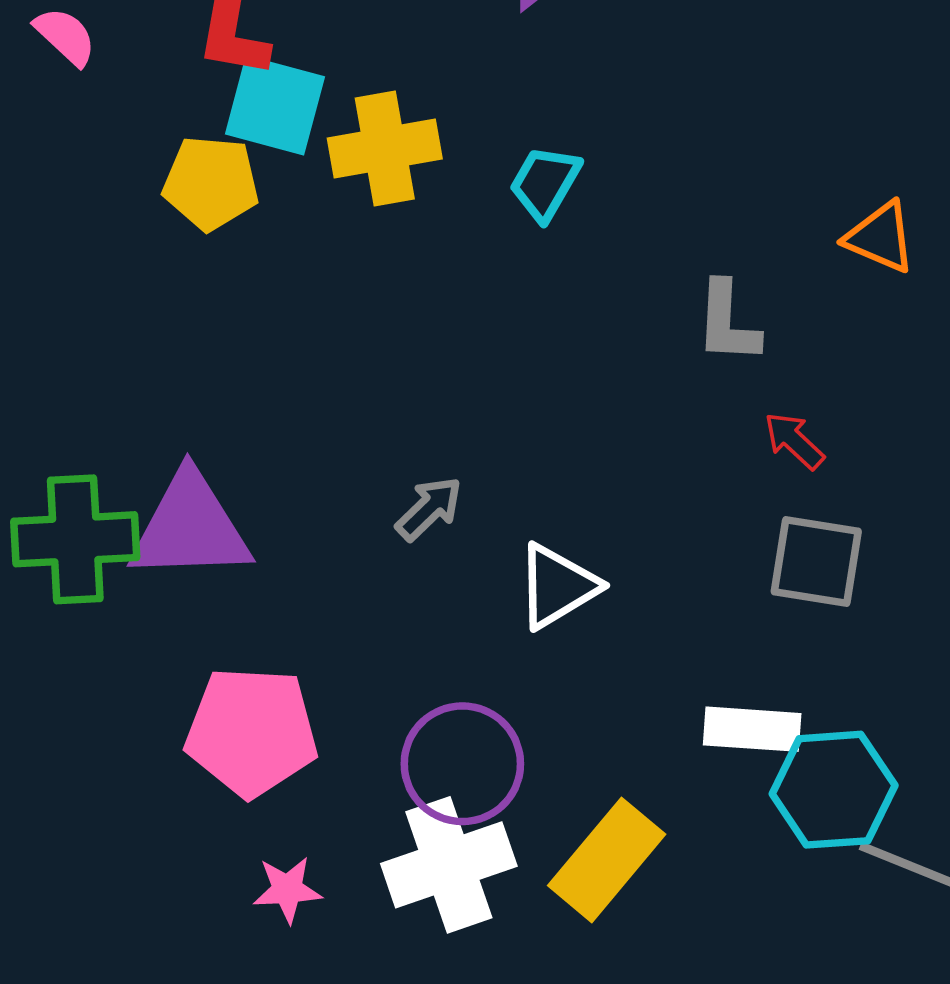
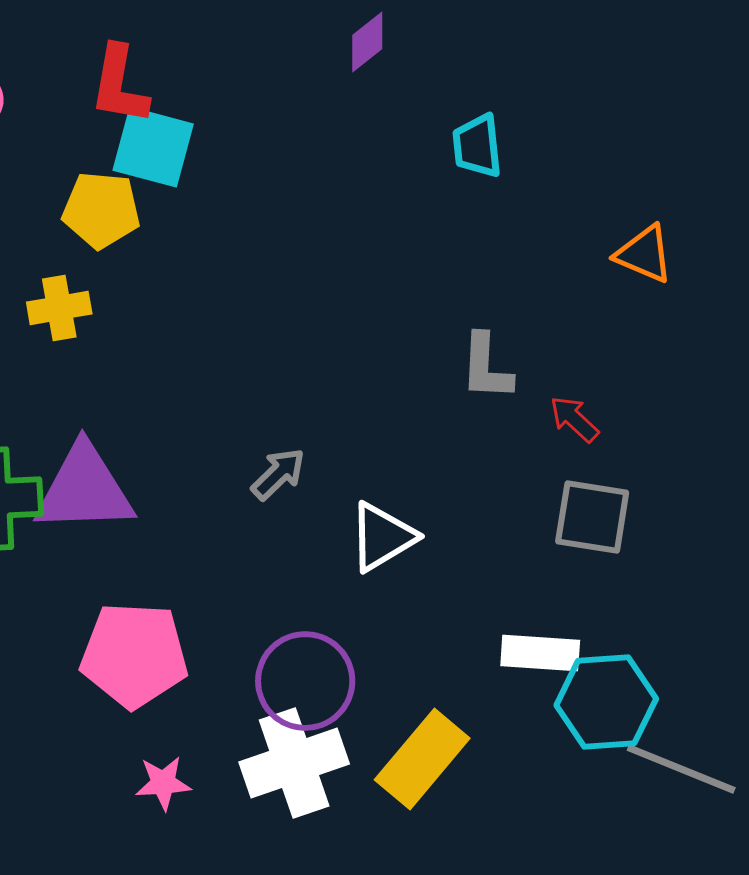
yellow cross: (385, 148) -> (59, 308), moved, size x0.7
cyan trapezoid: (545, 183) -> (477, 146), moved, turned -36
gray L-shape: (727, 322) -> (486, 367), moved

